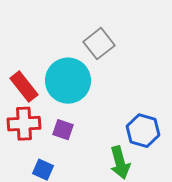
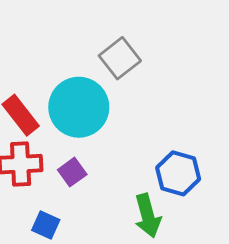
purple square: (63, 130) -> (72, 172), turned 35

